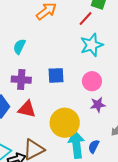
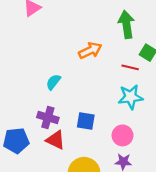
red line: (85, 19) -> (130, 67), turned 49
red triangle: (27, 109) -> (56, 140), moved

